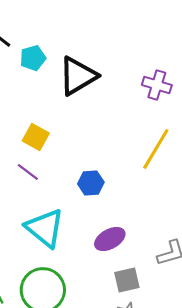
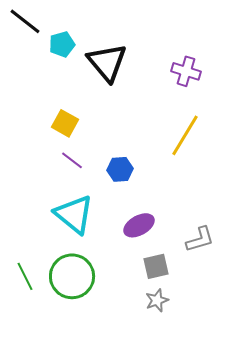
black triangle: (78, 76) -> (107, 62), turned -39
purple line: (28, 172) -> (72, 160), moved

